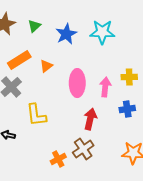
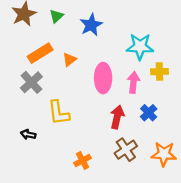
cyan star: (102, 32) -> (140, 47), moved
blue cross: (127, 109) -> (149, 113), moved, turned -35
brown cross: (83, 149) -> (126, 150), moved

